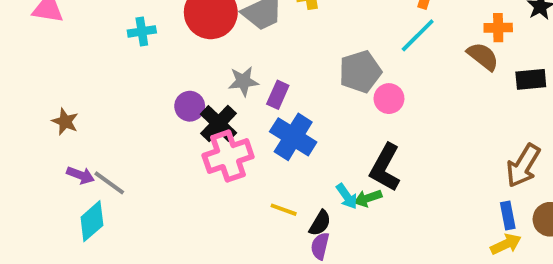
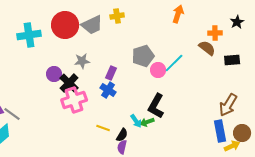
cyan cross: (142, 31) -> (29, 35), size x1.6
cyan line: (418, 35) -> (174, 63), moved
purple rectangle: (278, 95) -> (111, 73), moved
blue cross: (293, 137) -> (108, 90), size x0.7
blue rectangle: (508, 215) -> (220, 131), size x1.5
yellow arrow: (506, 244) -> (232, 146), moved

